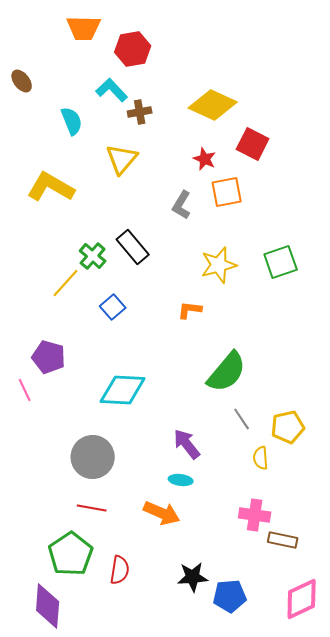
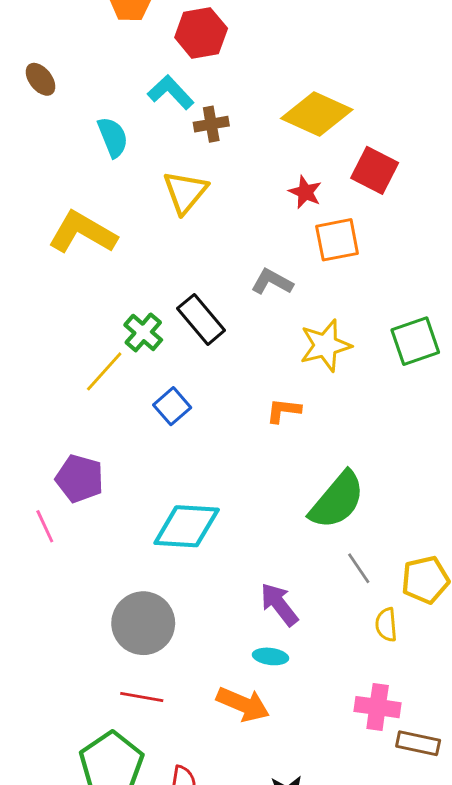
gray L-shape: (182, 205) -> (272, 282), moved, turned 88

